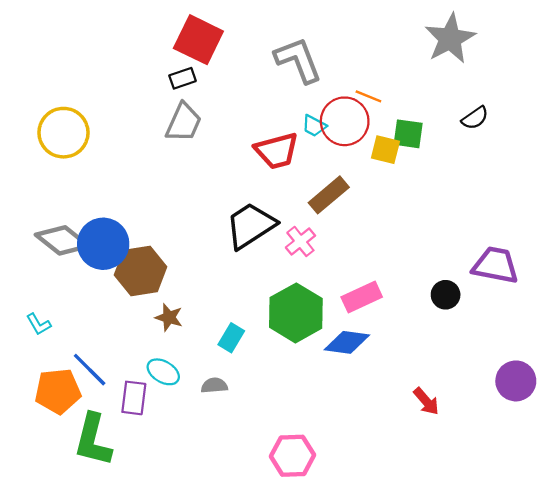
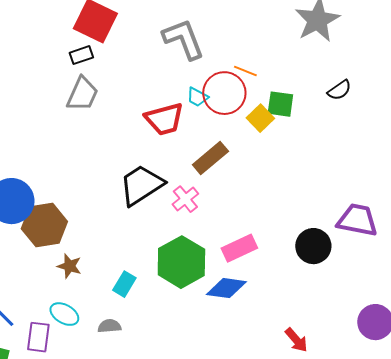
yellow square: (385, 150) -> (260, 118), turned 32
black circle: (446, 295) -> (313, 246), size x1.4

